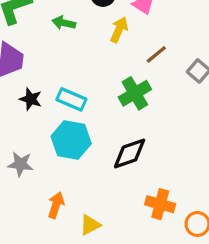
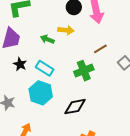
green arrow: (64, 23) -> (47, 39), moved
yellow arrow: (119, 30) -> (66, 30), moved, turned 63

